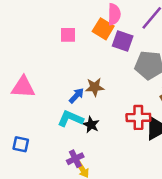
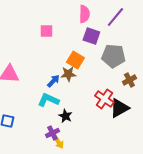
orange square: (103, 29) -> (75, 60), moved
red cross: (138, 117) -> (104, 99), turned 36
black star: (91, 125) -> (65, 116), moved

